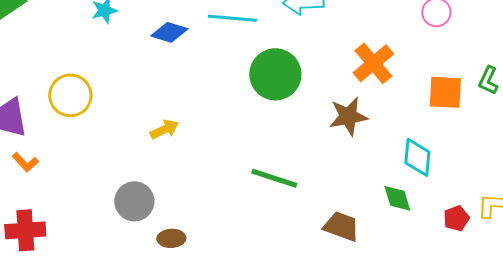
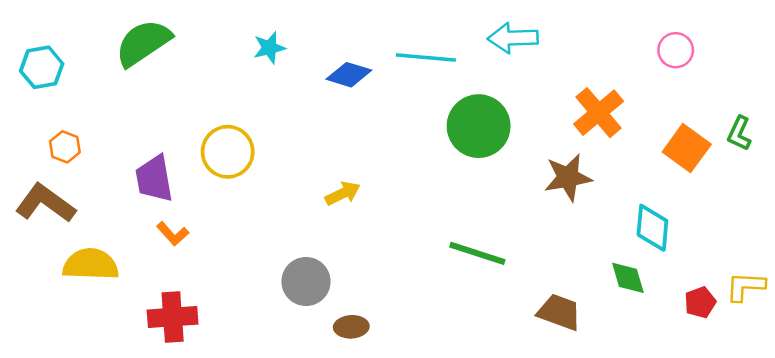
orange square: (445, 92) -> (687, 148), turned 33

